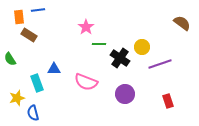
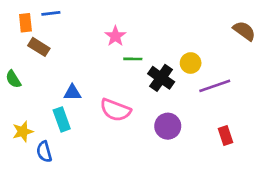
cyan rectangle: (37, 83) -> (62, 119), moved

